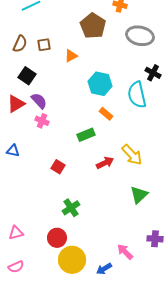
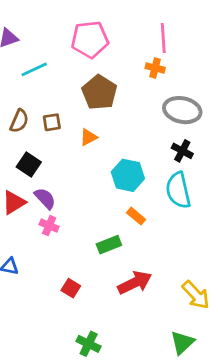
brown pentagon: (93, 26) -> (99, 92), moved
black cross: (153, 73) -> (182, 151), moved
yellow arrow: (132, 155) -> (196, 295), moved
red arrow: (105, 163) -> (135, 283), size x1.4
green triangle: (139, 195) -> (182, 342), moved
green cross: (71, 208) -> (89, 344), turned -30

